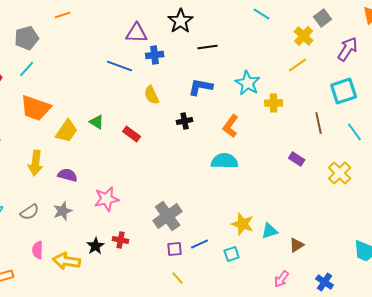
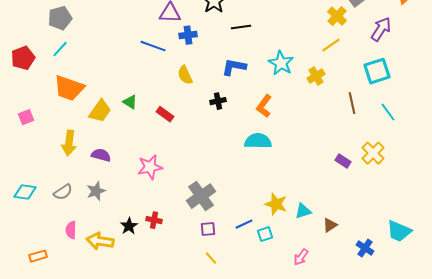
yellow cross: (274, 103) -> (316, 76), moved, turned -30
purple rectangle: (297, 159) -> (343, 161), moved
pink star: (107, 199) -> (150, 167), moved
blue line: (200, 244) -> (244, 224), moved
pink arrow: (282, 279) -> (301, 257), moved
blue cross: (325, 282) -> (365, 248), moved

